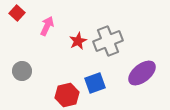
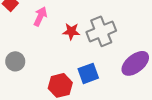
red star: (78, 41) -> (71, 31), turned 30

